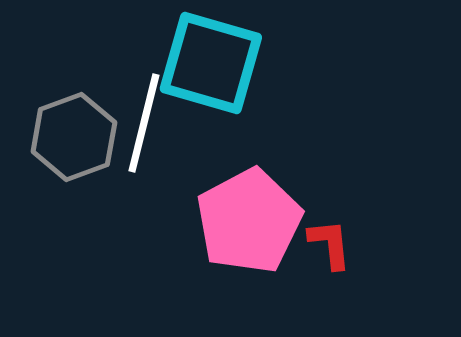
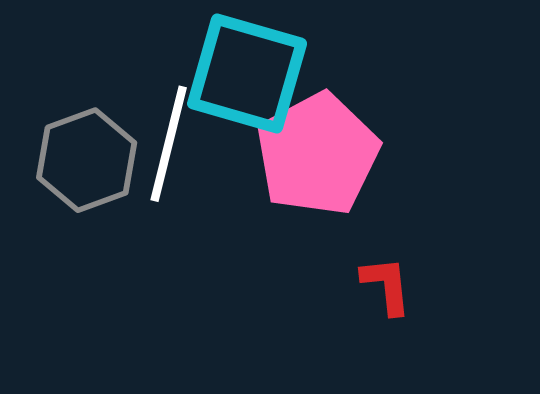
pink pentagon: (249, 221) -> (317, 154), moved

